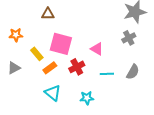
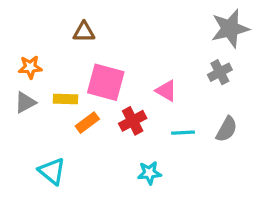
yellow rectangle: (37, 54) -> (65, 99), turned -48
gray triangle: (14, 68) -> (25, 102), moved
cyan triangle: (53, 93) -> (52, 171), moved

